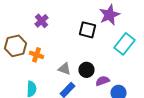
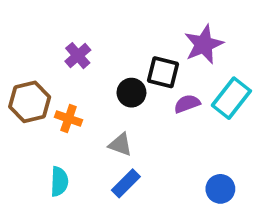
black circle: (86, 70) -> (131, 93), moved
purple semicircle: (102, 81) -> (187, 104), moved

